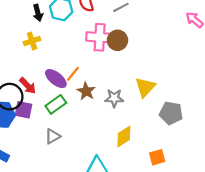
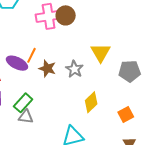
gray star: (114, 98) -> (74, 69), turned -30
green rectangle: (56, 104) -> (23, 103), moved
gray triangle: (53, 136) -> (26, 117), turned 49

